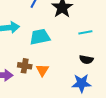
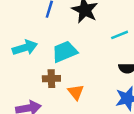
brown cross: (25, 66) -> (51, 79), moved

